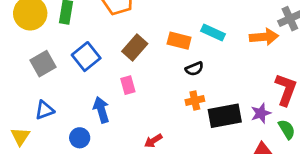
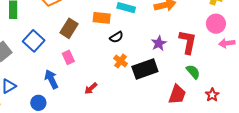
orange cross: (195, 100) -> (121, 61), turned -32
purple star: (261, 113) -> (159, 43), moved
red arrow: (153, 141) -> (91, 88), moved

